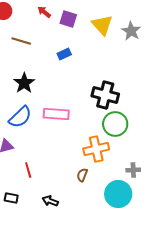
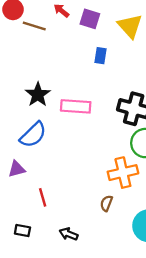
brown line: (21, 41) -> (34, 26), moved
blue rectangle: (64, 54) -> (100, 56), moved, turned -56
pink rectangle: (56, 114) -> (76, 106), moved

